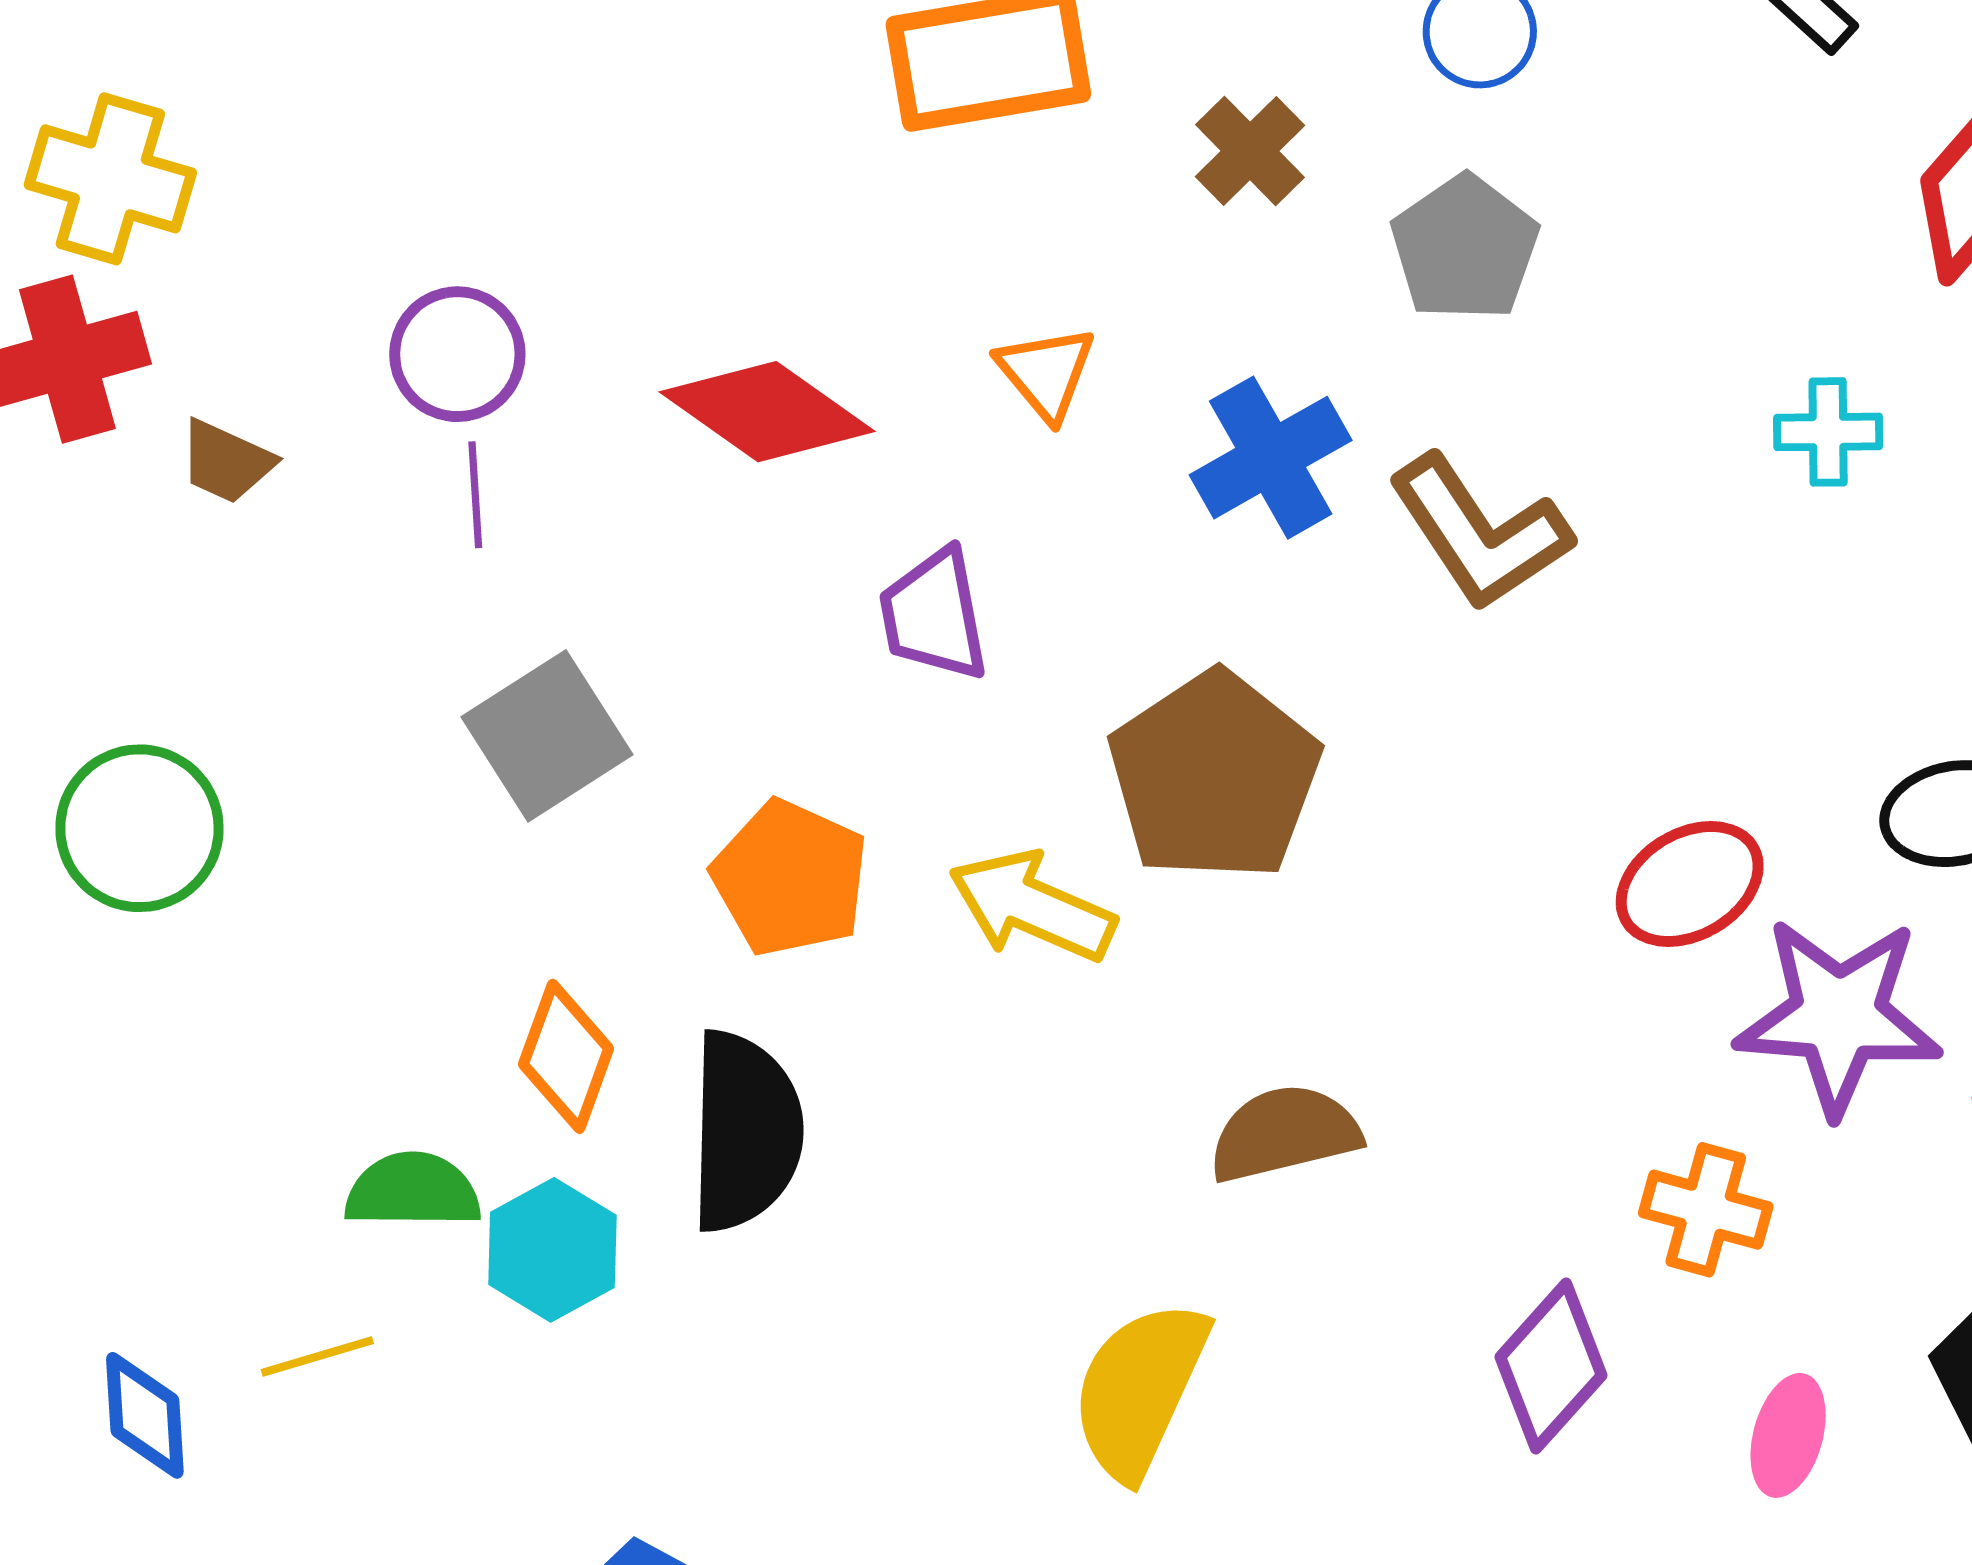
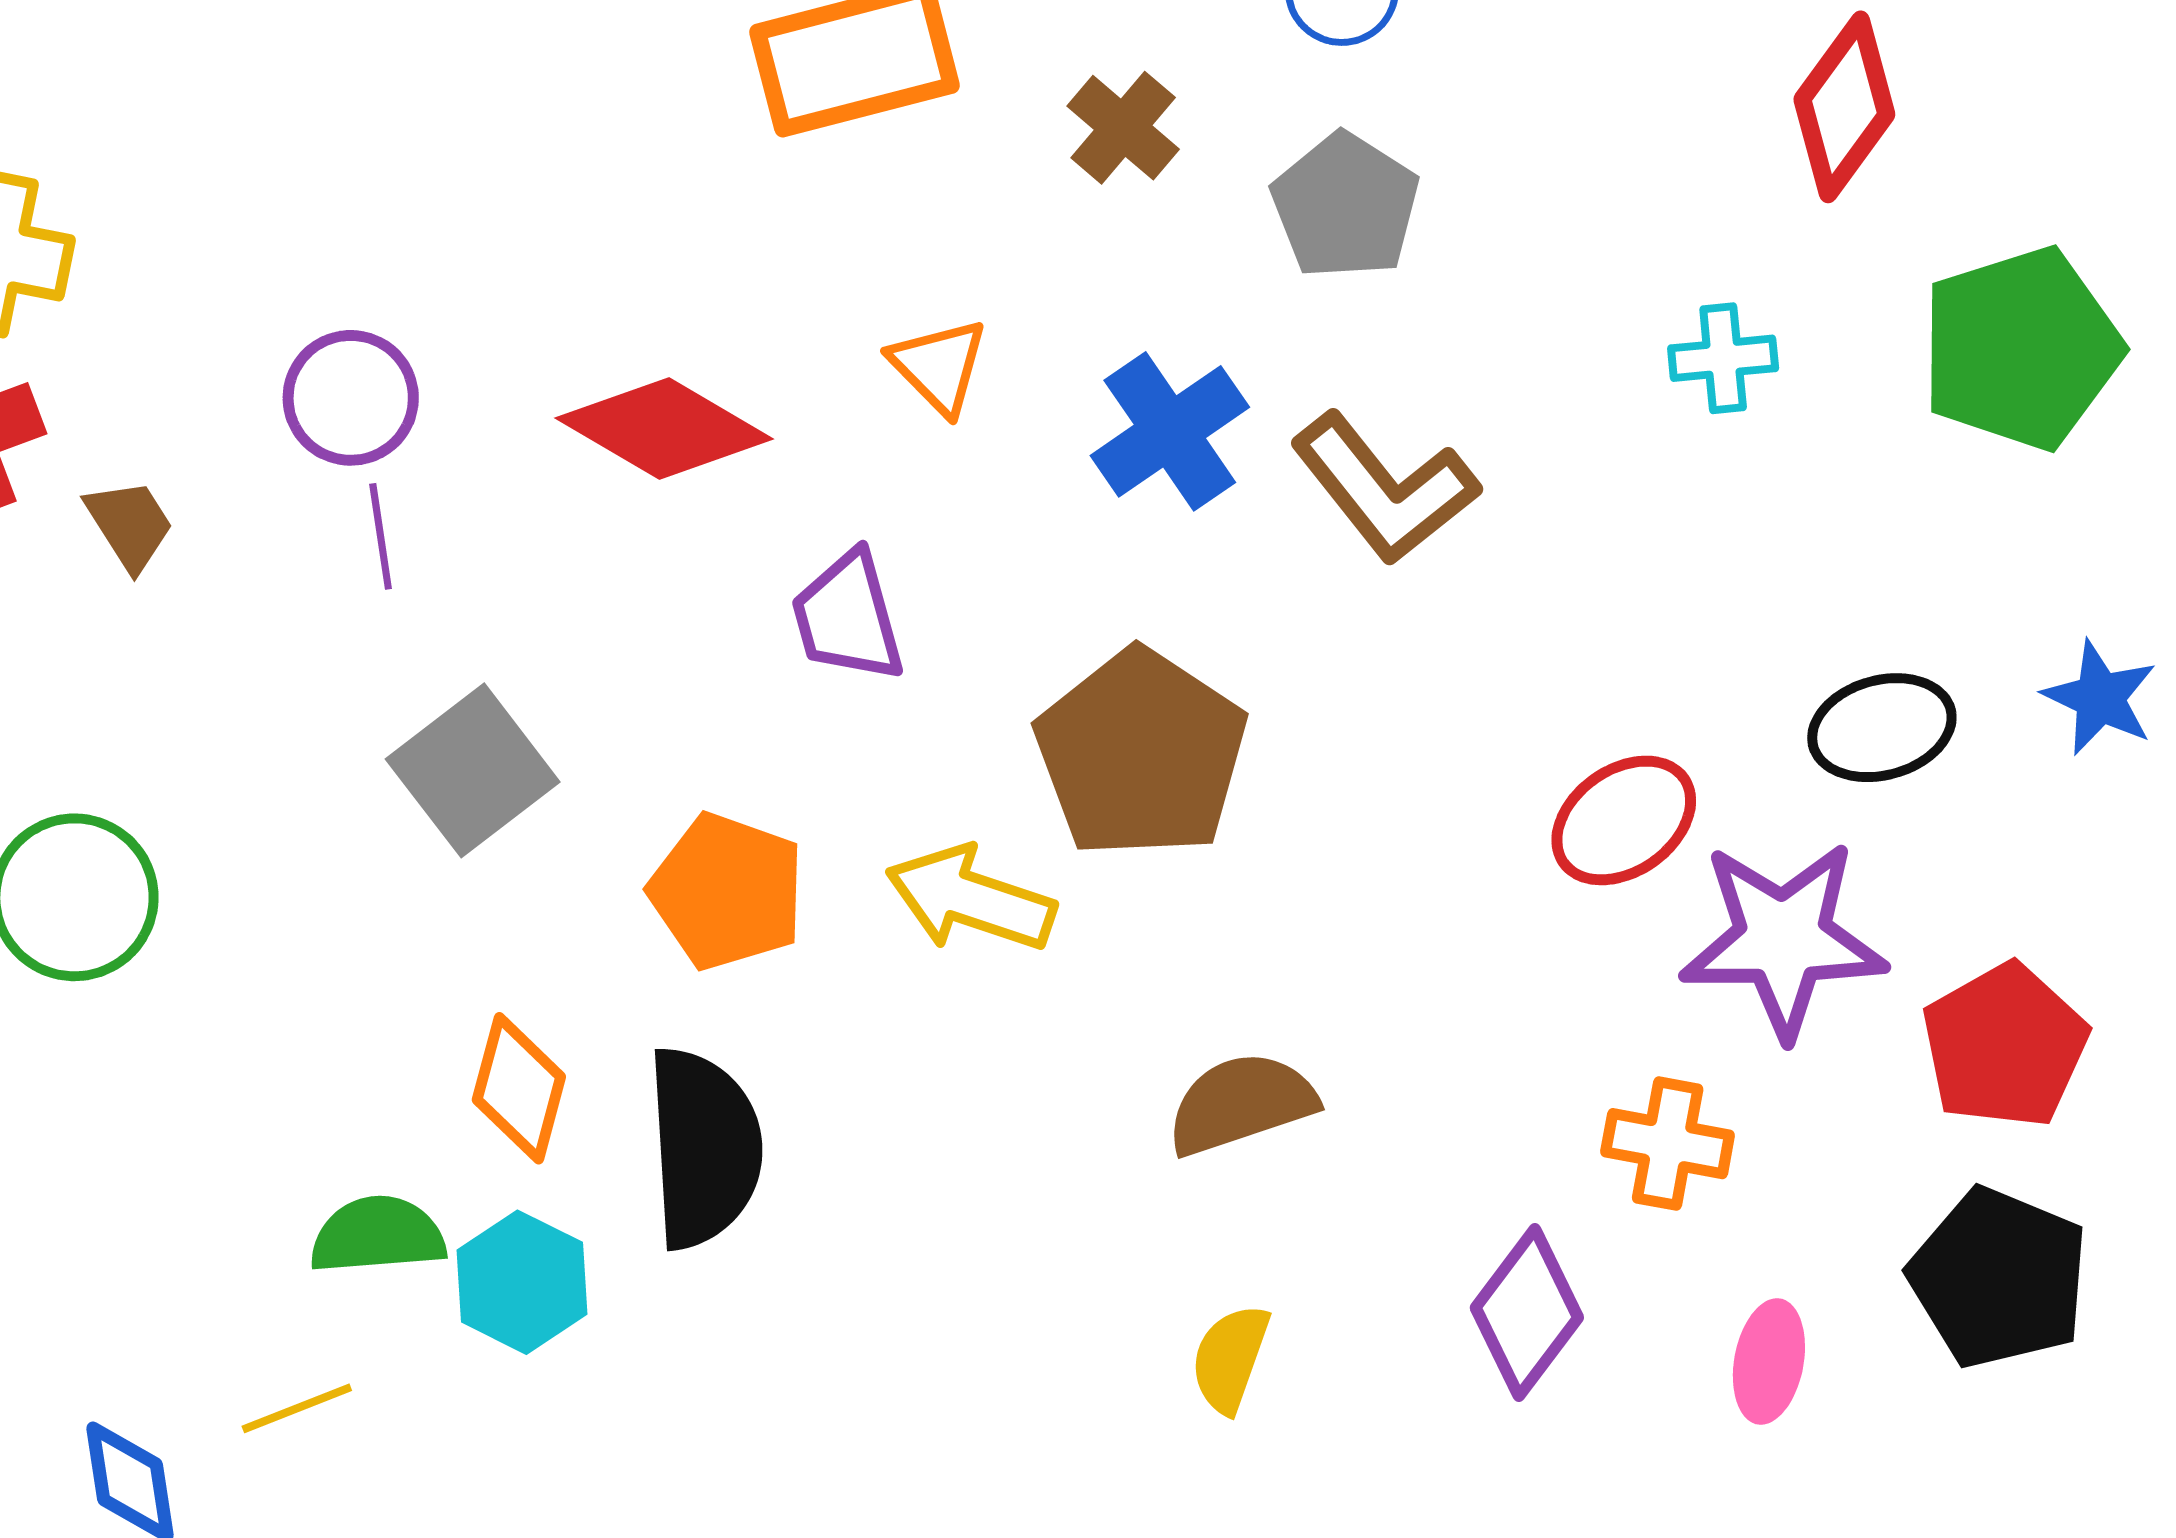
brown trapezoid: (226, 462) -> (130, 525), turned -142
yellow semicircle: (1140, 1390) -> (1230, 1358), moved, size x0.6

